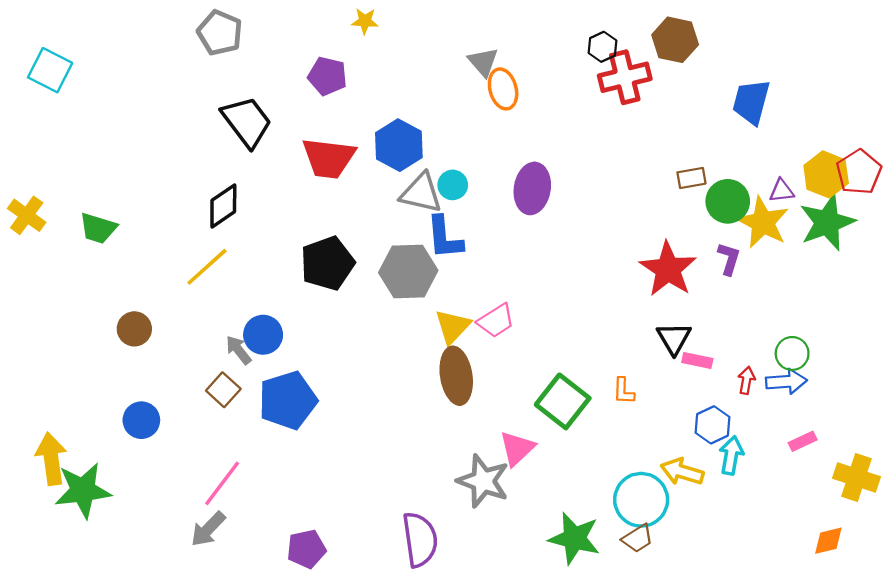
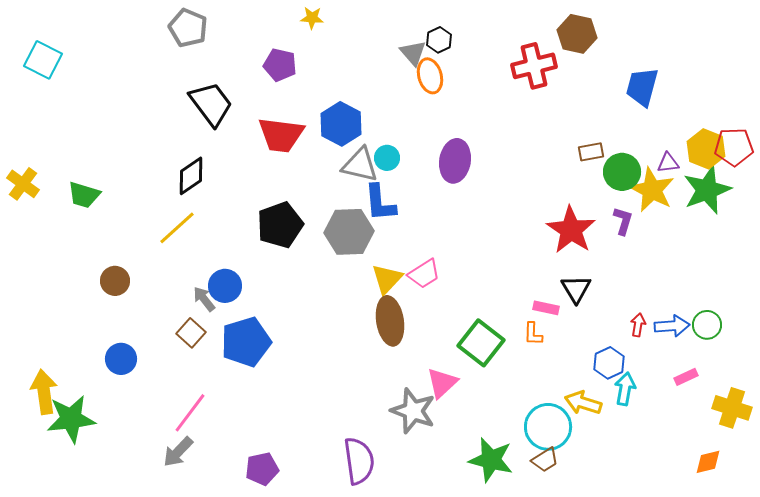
black hexagon: (603, 47) -> (439, 40), moved
red pentagon: (859, 172) -> (734, 147), turned 30
green circle: (792, 353) -> (707, 325), moved
pink rectangle: (697, 360) -> (546, 308), moved

